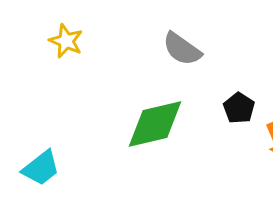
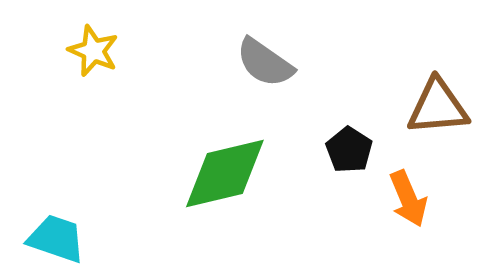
cyan trapezoid: (41, 168) -> (56, 239), turned -123

